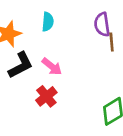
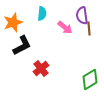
pink arrow: (52, 67) -> (65, 27), moved

